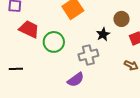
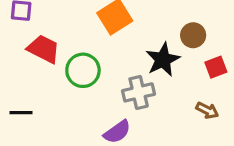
black star: (103, 34) -> (163, 60), size x1.5

